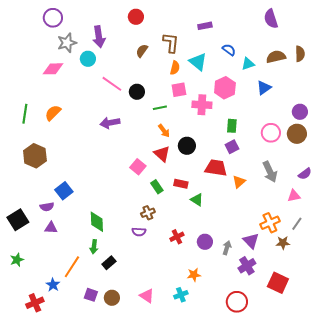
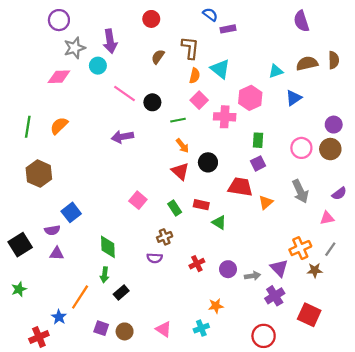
blue semicircle: (229, 50) -> (210, 14), moved
pink square: (179, 90) -> (199, 100), turned -35
pink square: (138, 167) -> (138, 200), moved
gray arrow: (227, 248) -> (252, 276), turned 64

